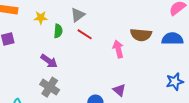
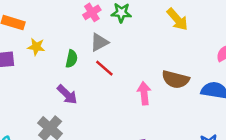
yellow star: (41, 18) -> (36, 47), moved
purple arrow: (49, 61) -> (67, 94), moved

